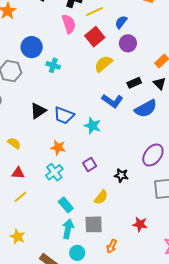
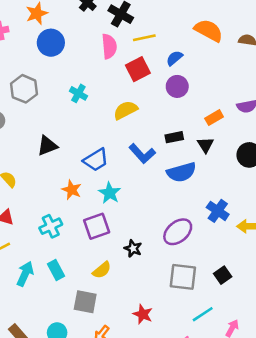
blue circle: (32, 47) -> (51, 43), moved
yellow semicircle: (103, 64) -> (125, 110), moved
blue trapezoid: (64, 115) -> (96, 160), moved, turned -65
cyan star: (93, 126) -> (110, 193), moved
orange star: (58, 147) -> (72, 190), moved
purple square: (90, 164) -> (97, 226), size x1.5
cyan arrow: (68, 229) -> (25, 274), moved

